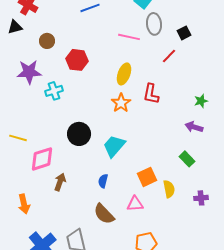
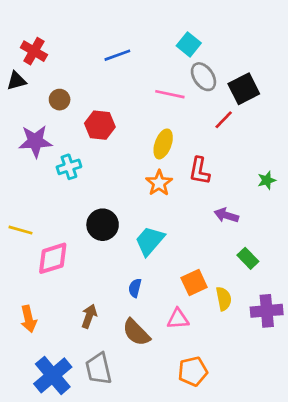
gray ellipse: (154, 24) -> (203, 77), turned -30
black square: (184, 33) -> (244, 89), size x1.6
purple arrow: (194, 127) -> (226, 215), moved
brown arrow: (60, 182) -> (89, 316), moved
purple cross: (201, 198) -> (267, 311), size x1.6

